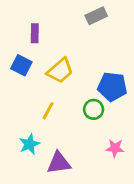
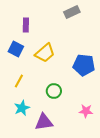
green circle: (94, 109) -> (54, 91), moved
yellow line: (48, 111) -> (19, 81), moved

